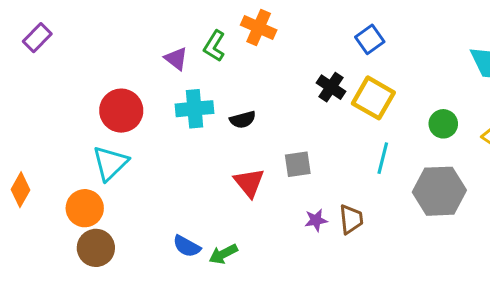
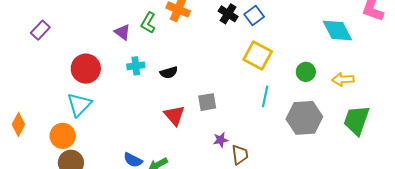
purple rectangle: (37, 38) -> (40, 30), moved
black cross: (331, 87) -> (228, 14), moved
cyan cross: (194, 109) -> (136, 66), size x0.7
brown trapezoid: (351, 219) -> (240, 155), moved

